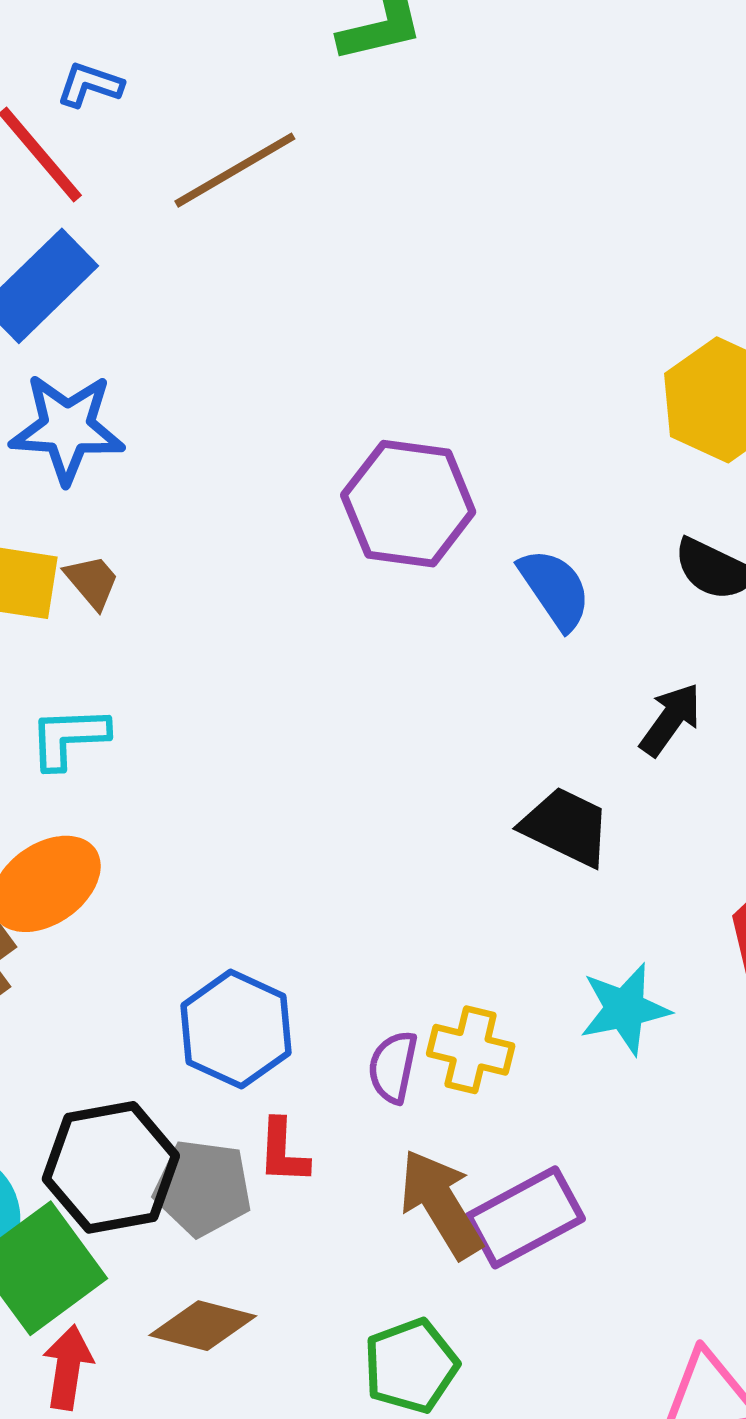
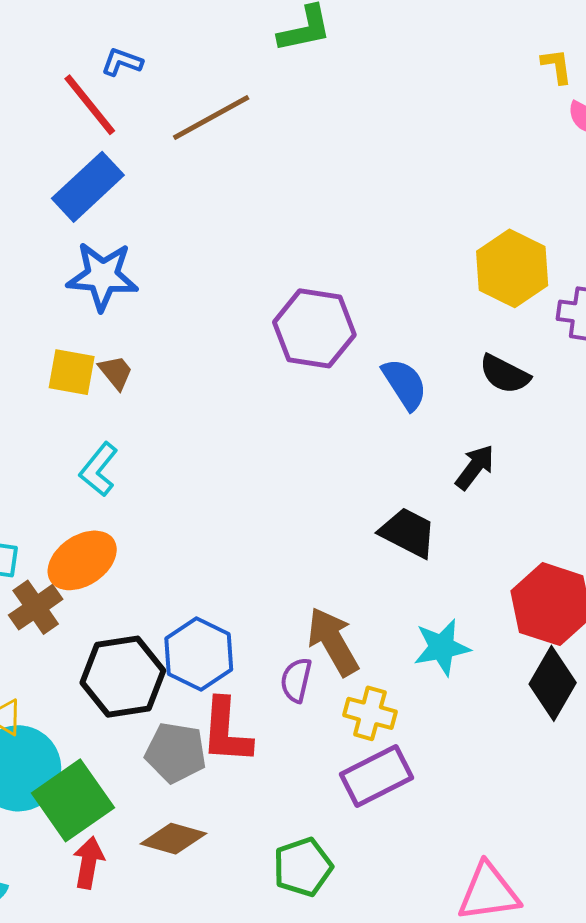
cyan L-shape: (69, 738) -> (99, 469), turned -50
yellow cross: (471, 1050) -> (370, 713), moved
red L-shape: (283, 1151) -> (226, 731), size x1.6
black hexagon: (111, 1167) -> (123, 677), moved
brown arrow: (441, 1204) -> (333, 642), moved

